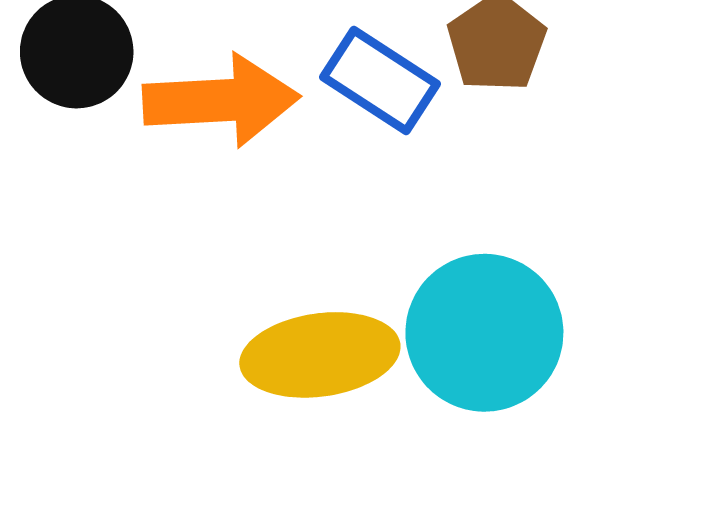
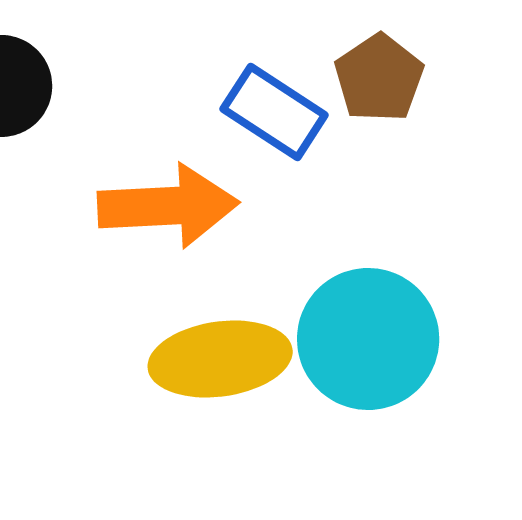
orange arrow: (221, 101) -> (168, 206), moved

